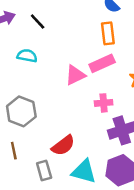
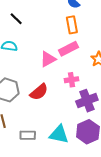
red semicircle: (63, 145) -> (39, 92), moved
gray rectangle: (44, 170) -> (28, 135), turned -70

